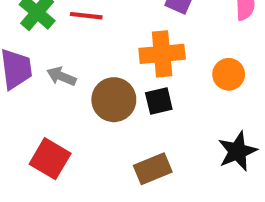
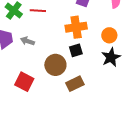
brown circle: (114, 100) -> (55, 65), moved
black star: (237, 151) -> (111, 57), moved

